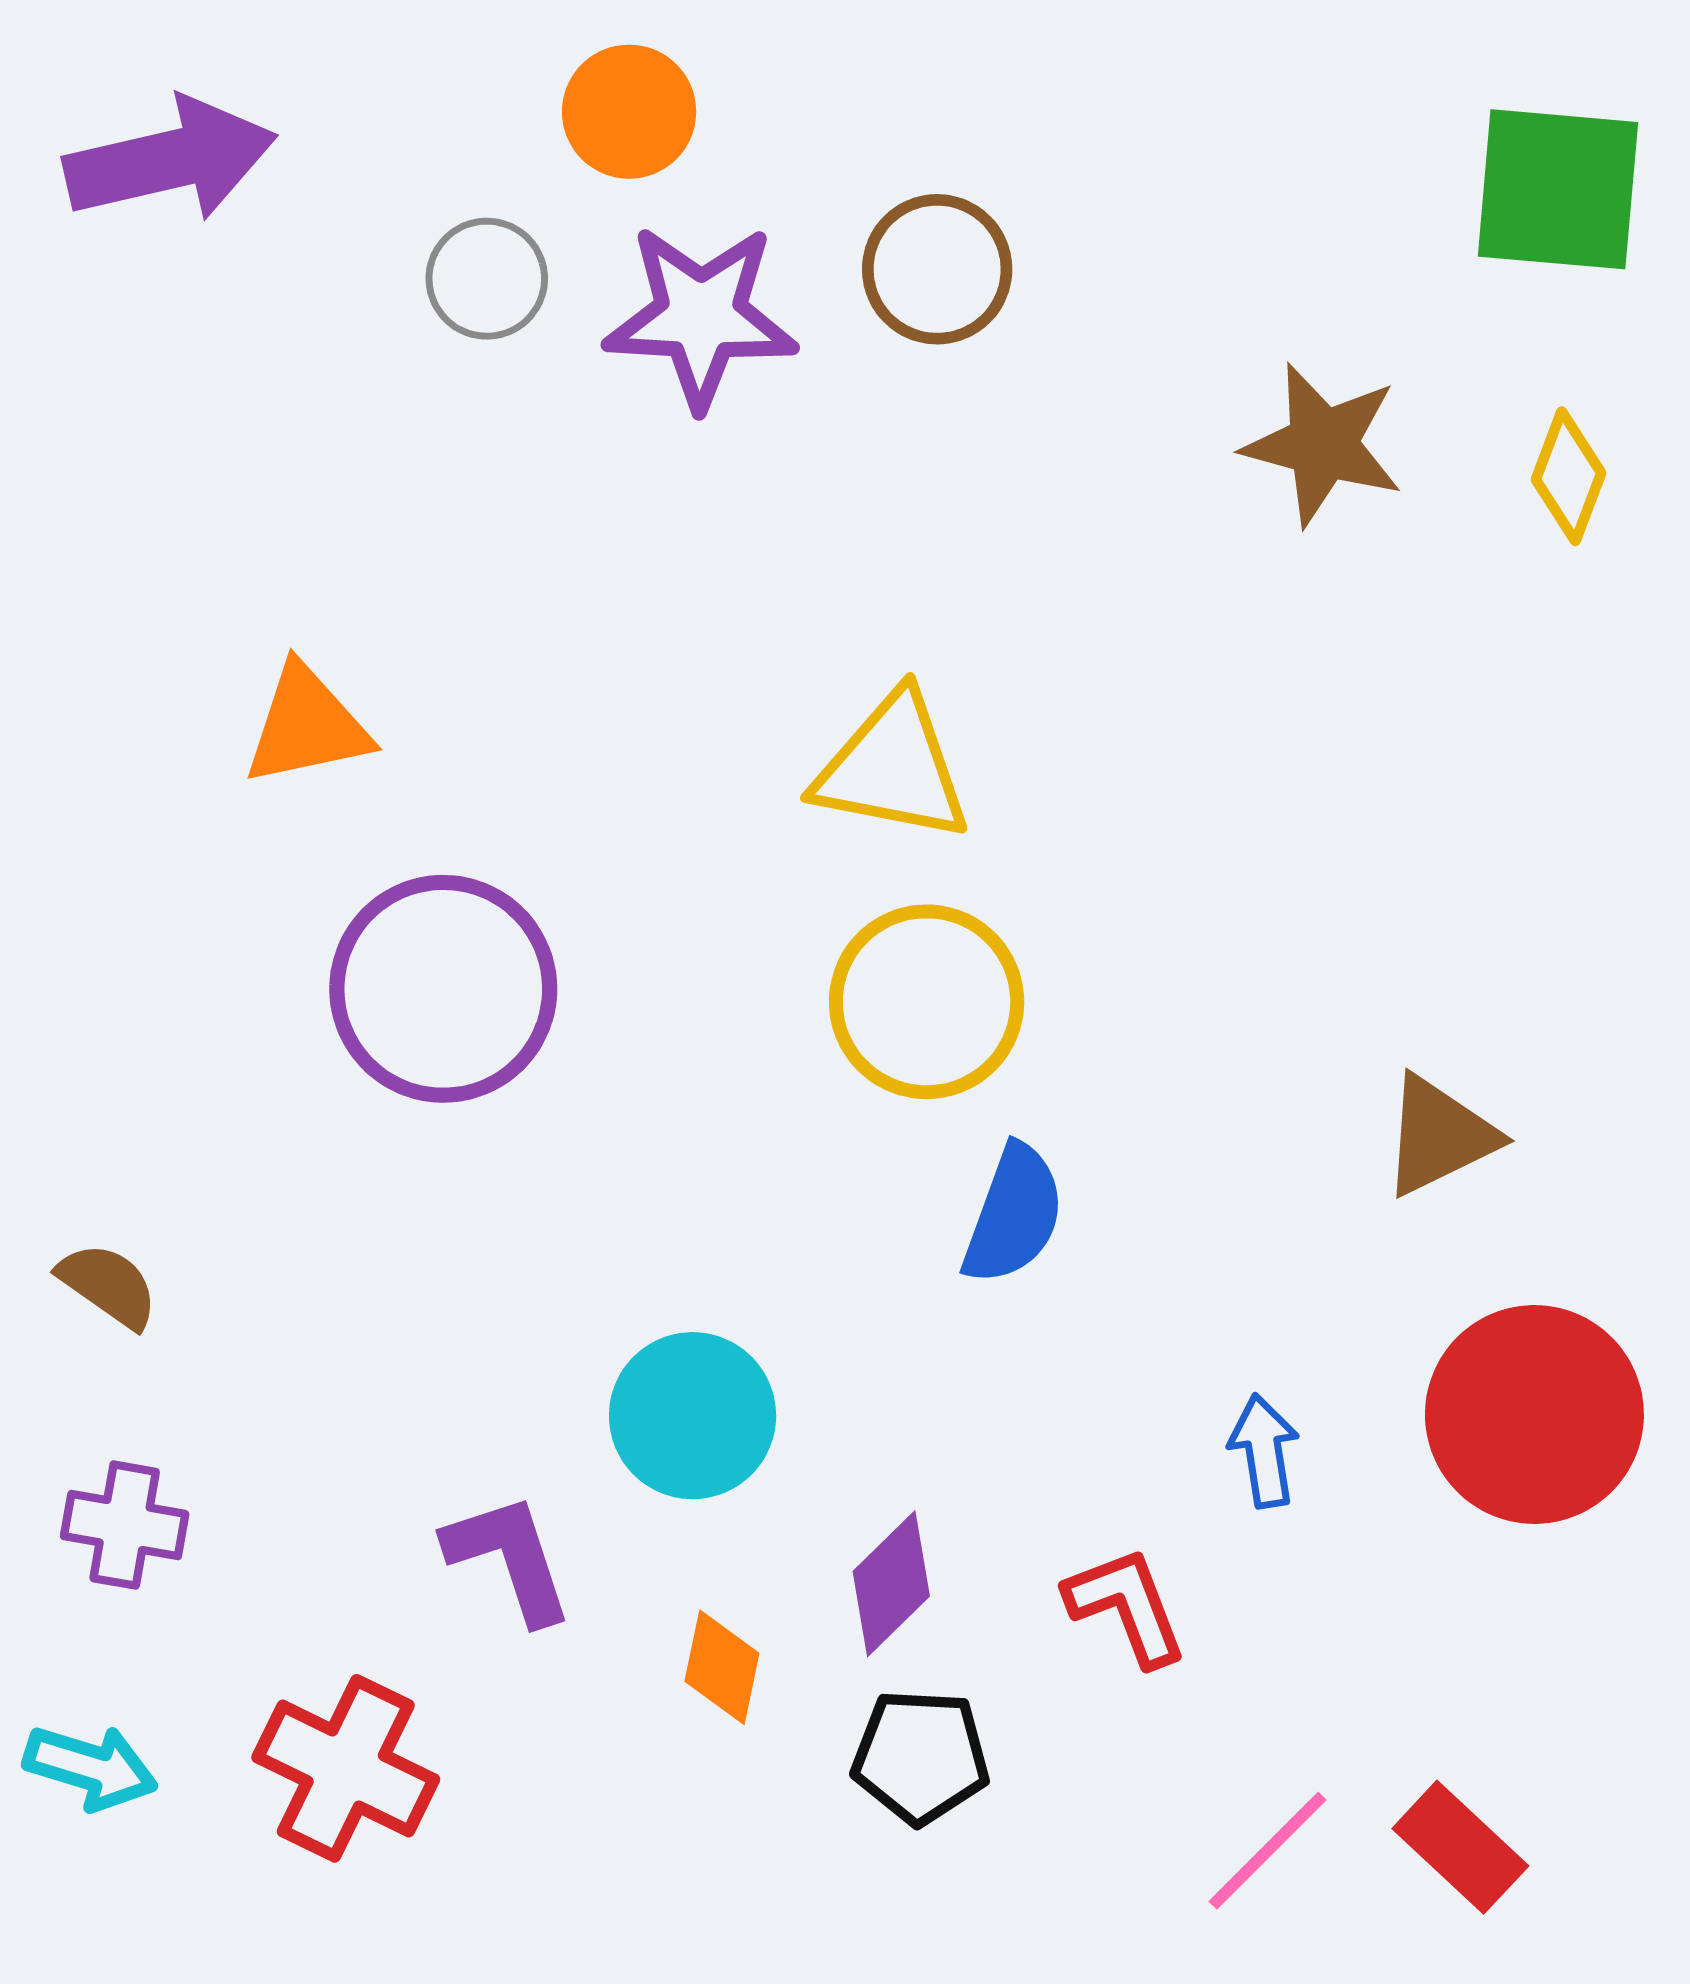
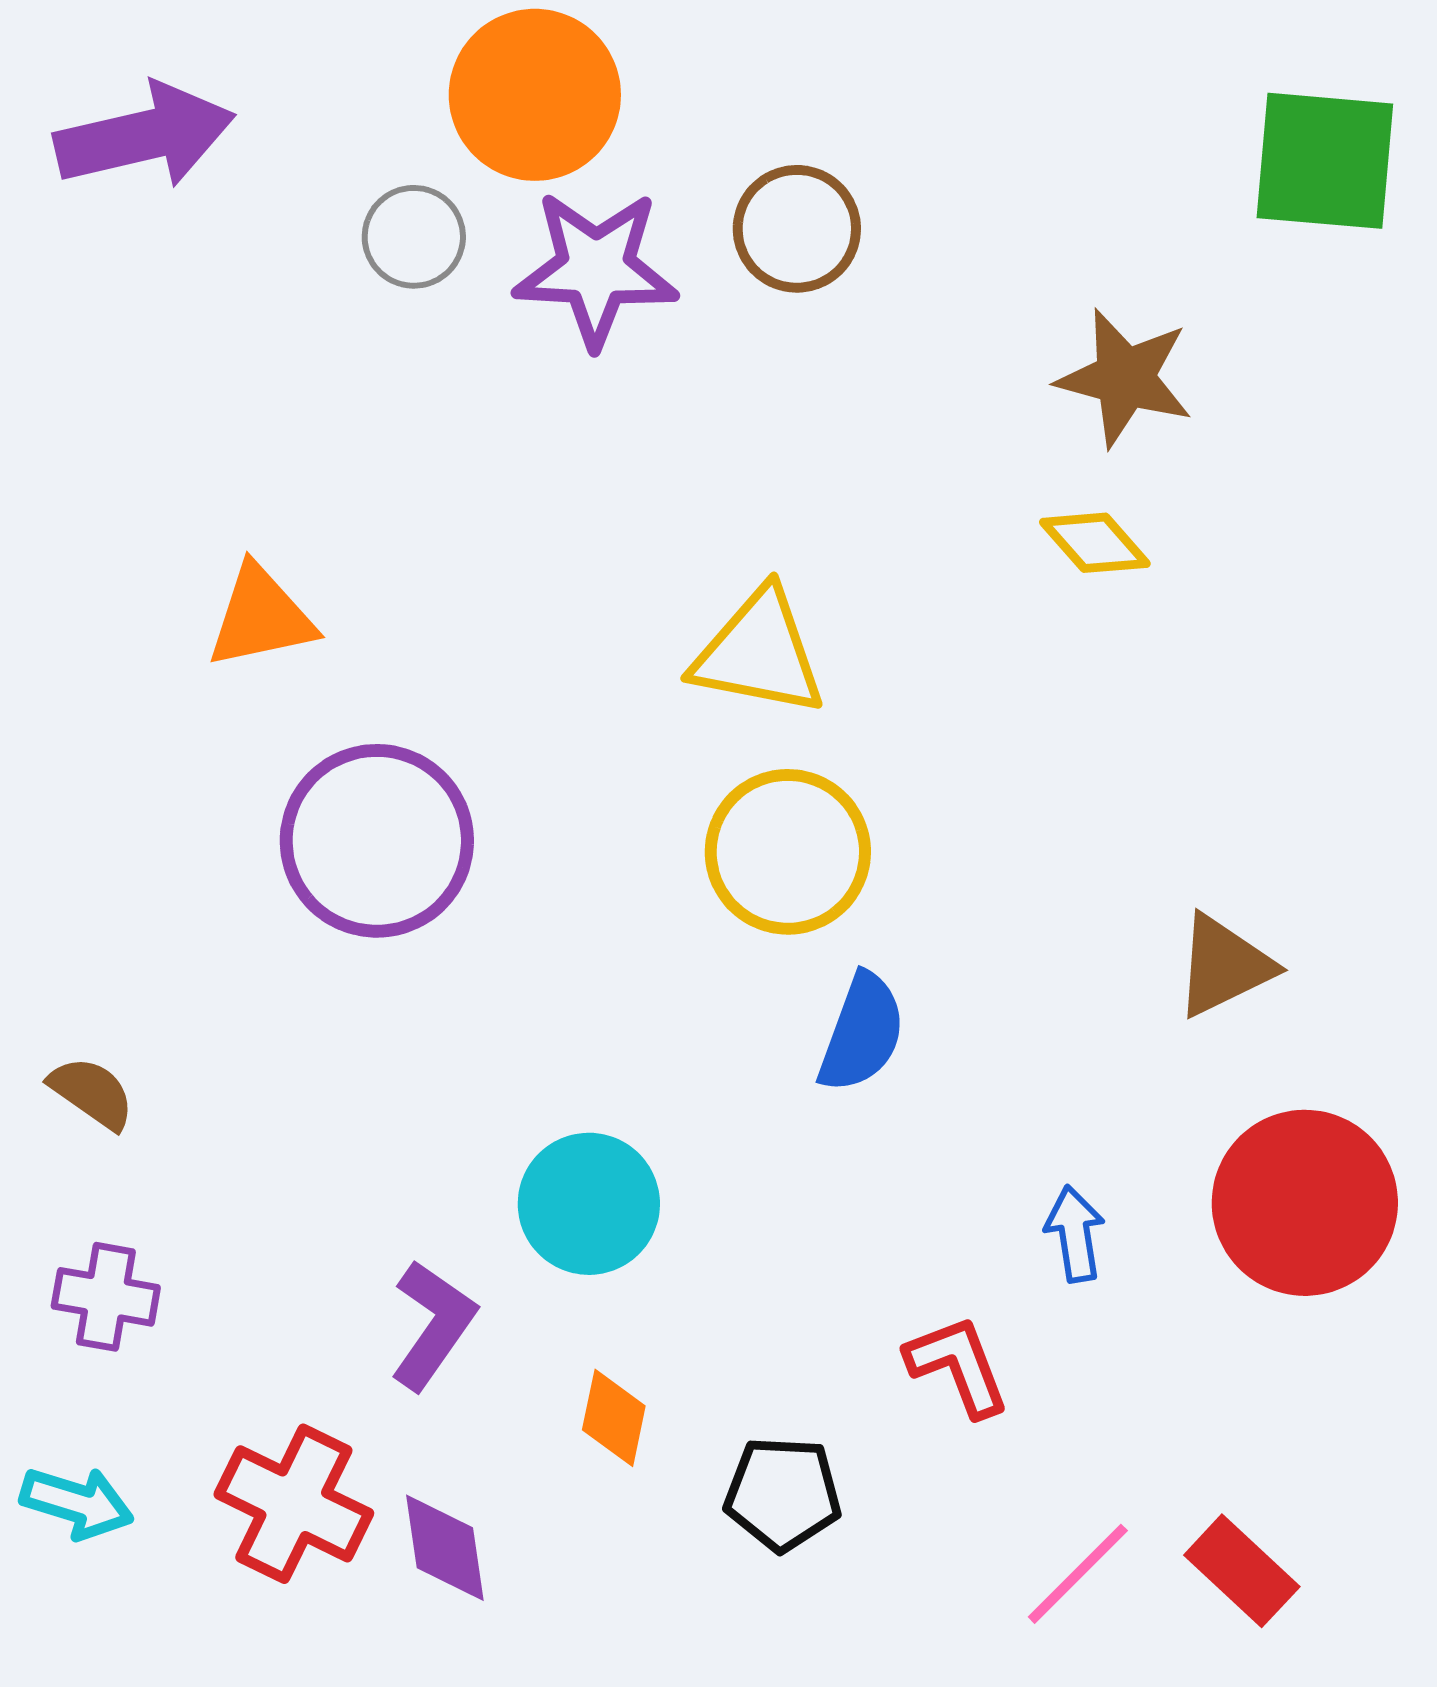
orange circle: (629, 112) -> (535, 95), size x1.5
yellow diamond: (1569, 476) -> (1095, 543), moved, turned -62
purple L-shape: (509, 1558) -> (433, 1325), turned 53
purple diamond: (891, 1584) -> (445, 1548), moved, turned -54

